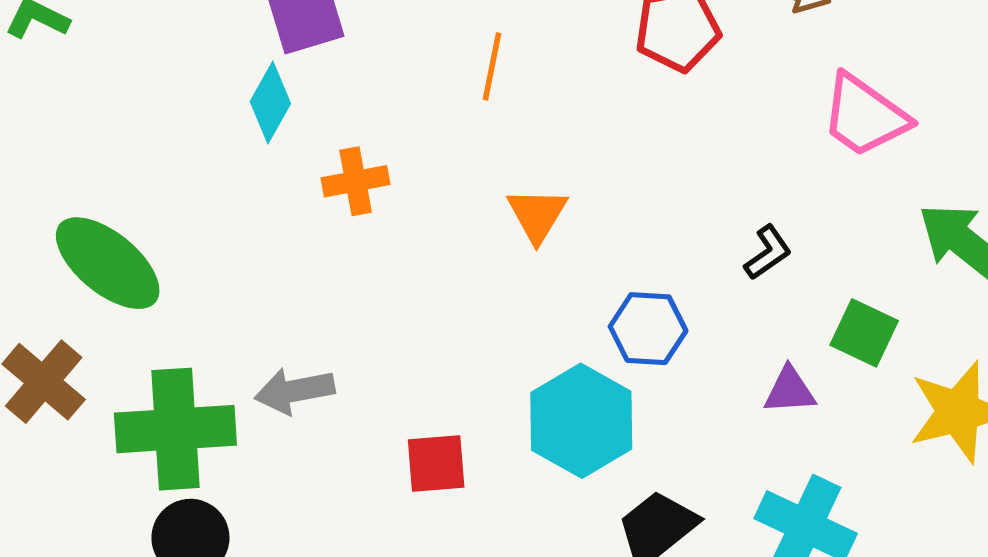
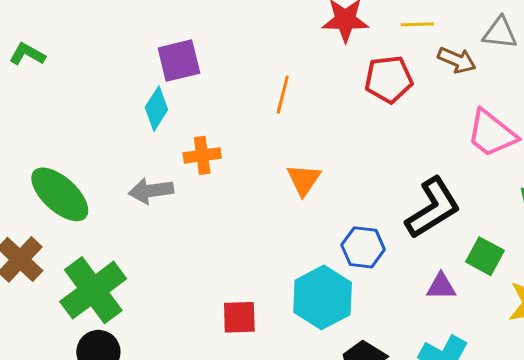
black L-shape: (768, 253) -> (433, 208), size x2.0
gray arrow: (295, 391) -> (151, 191), moved
green cross: (175, 429) -> (93, 290), turned -36

